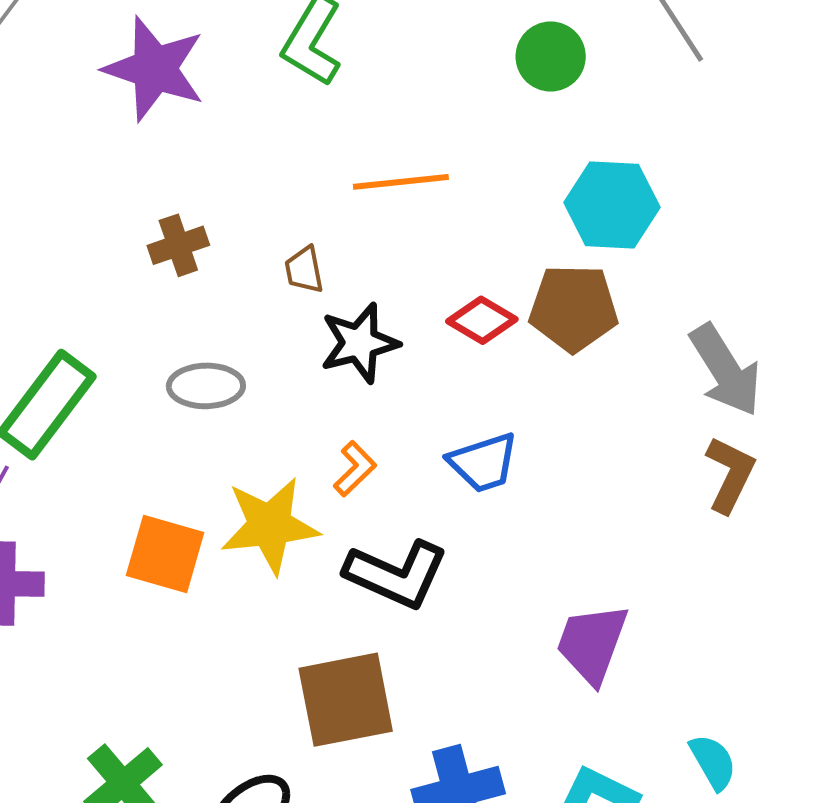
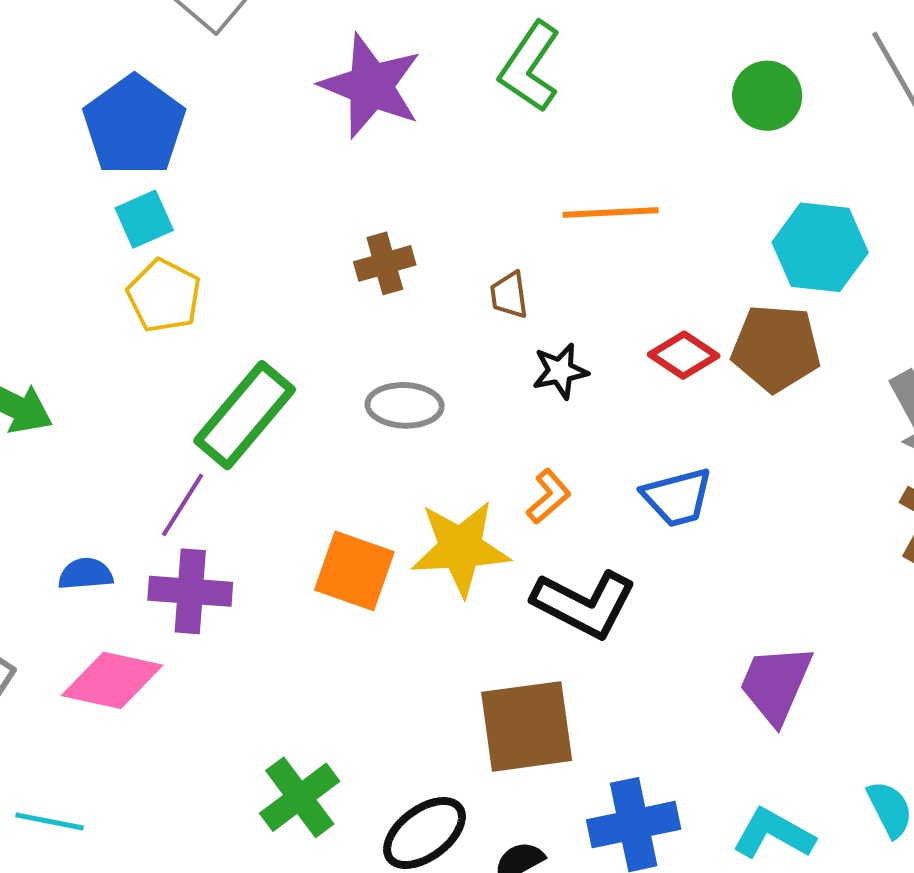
black star: (359, 343) -> (560, 371), size x0.7

